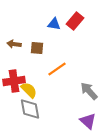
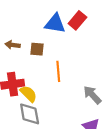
blue triangle: (54, 24) -> (55, 24), size x1.5
orange line: (57, 69) -> (58, 71), turned -60

